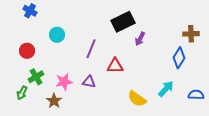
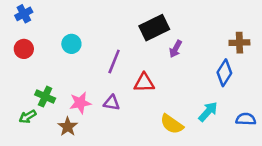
blue cross: (30, 11) -> (24, 14), moved, turned 32
red circle: (27, 51) -> (24, 49), moved
green cross: (36, 77) -> (45, 97), turned -35
green arrow: (22, 93) -> (28, 117), turned 32

